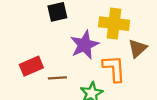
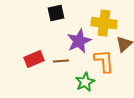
brown line: (57, 78) -> (61, 61), moved

